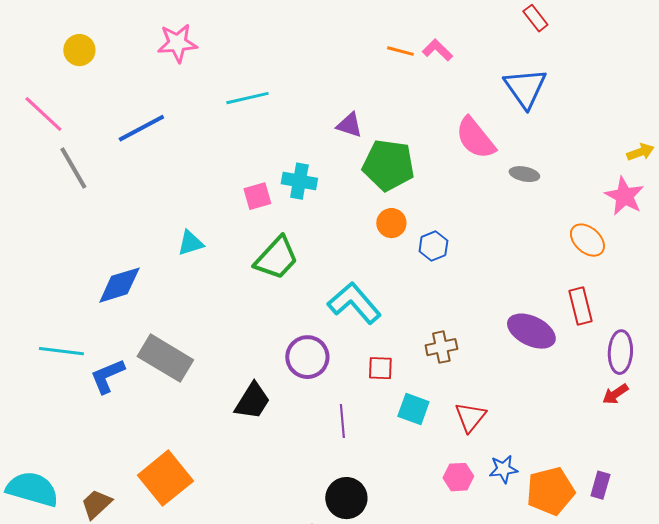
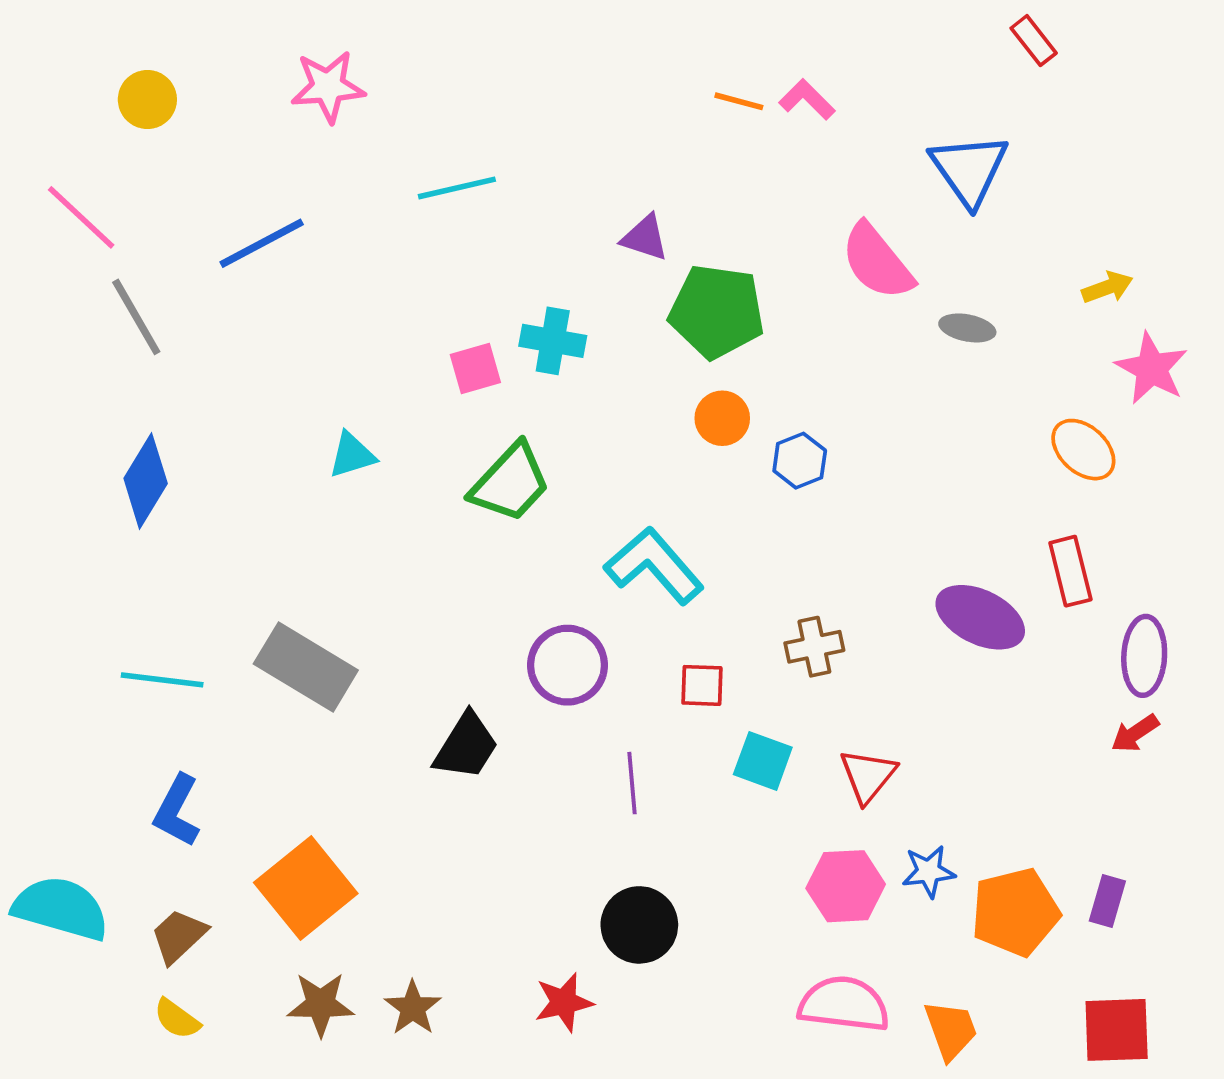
red rectangle: (535, 18) -> (1034, 41), moved
yellow arrow: (640, 152) -> (1107, 287), moved
blue diamond: (119, 285) -> (146, 481), moved, turned -42
cyan line: (61, 351) -> (162, 680), moved
blue L-shape: (107, 376) -> (177, 811), moved, turned -39
pink hexagon: (458, 477) -> (846, 886), size x1.4

